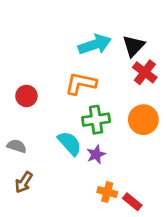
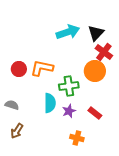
orange L-shape: (81, 83) -> (42, 68), moved
orange circle: (143, 120) -> (95, 71), moved
cyan semicircle: (70, 143) -> (50, 103), turned 42
red rectangle: (132, 202) -> (95, 113), moved

